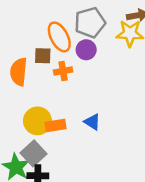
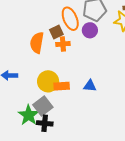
brown square: (43, 56) -> (56, 32), turned -32
orange cross: (63, 71) -> (63, 44), moved
blue triangle: (92, 122) -> (90, 86), turned -32

